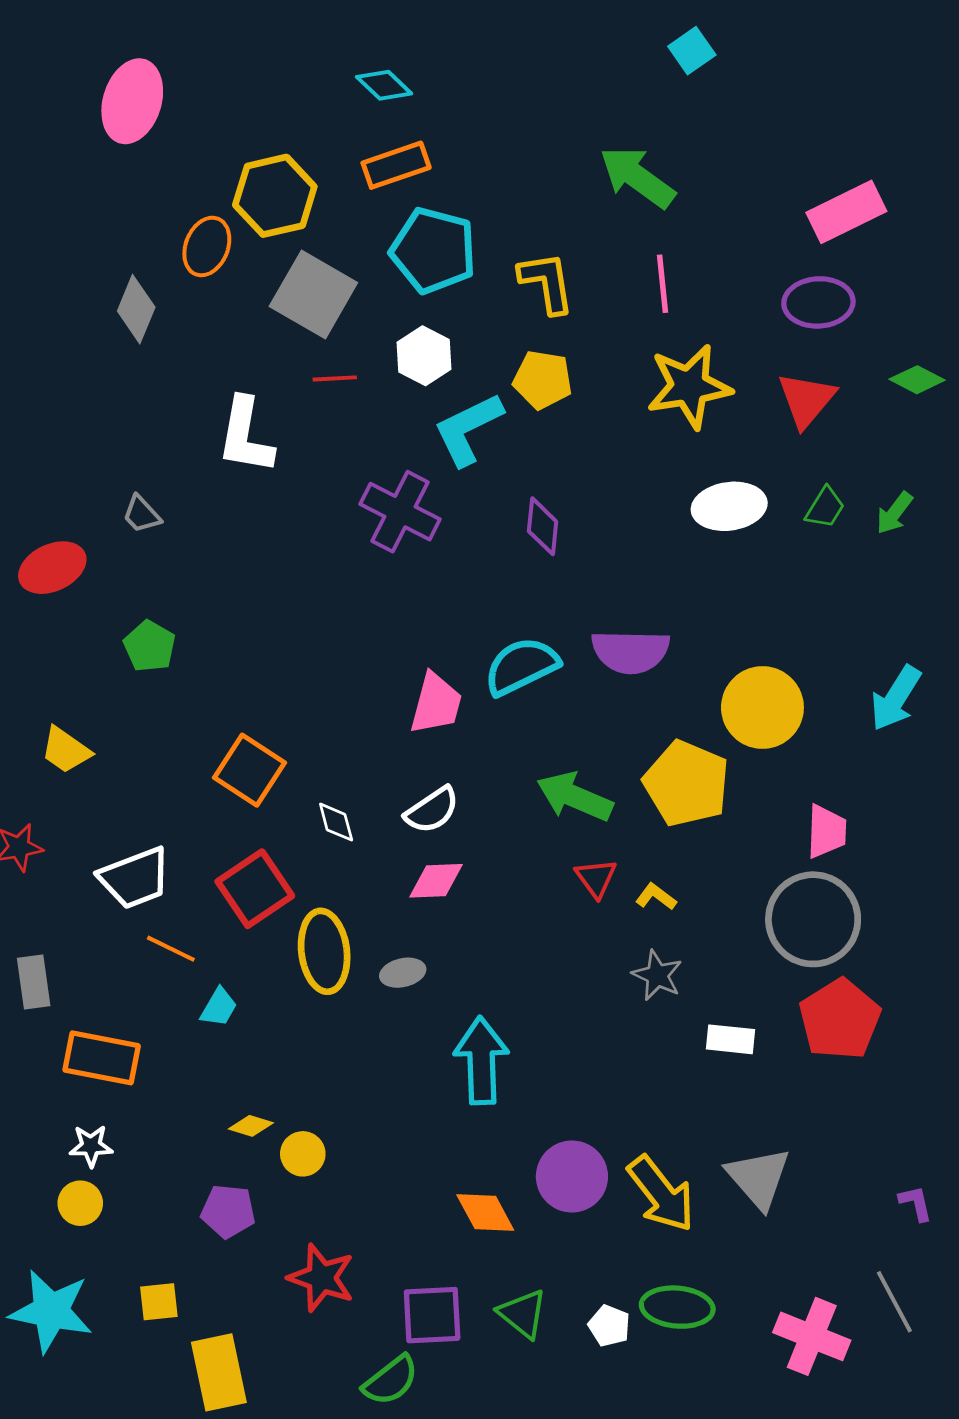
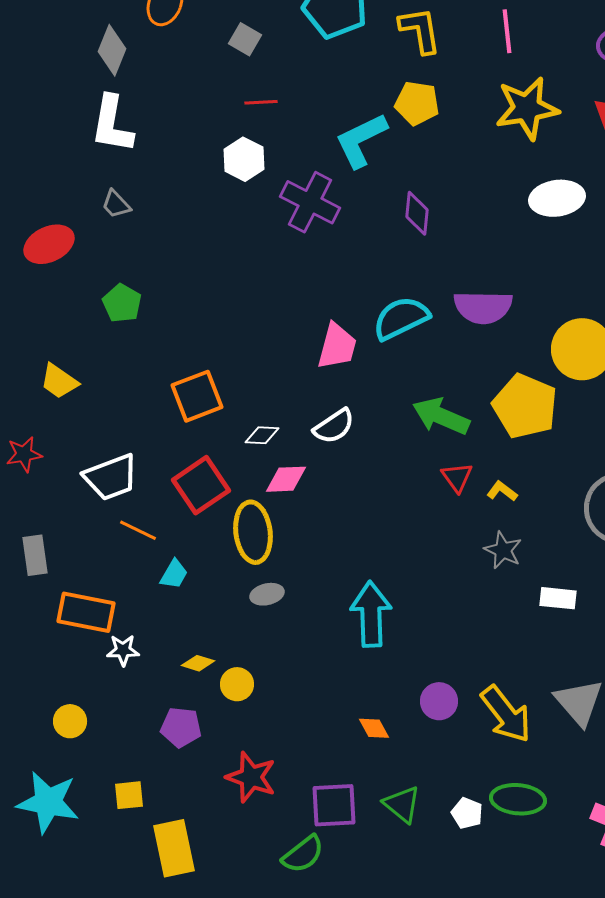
gray square: (313, 294) -> (245, 39), size x0.5
white hexagon: (424, 356) -> (244, 159), moved
white L-shape: (245, 436) -> (112, 124), moved
orange square: (249, 770) -> (197, 396), turned 36
white diamond: (336, 822) -> (262, 435), turned -72
pink diamond: (436, 881) -> (286, 479), moved
gray ellipse: (403, 973) -> (267, 594), moved
white star: (91, 1146) -> (123, 650), moved
purple circle: (572, 1177) -> (439, 701), size x0.7
orange diamond: (485, 1212) -> (374, 728), size x0.7

